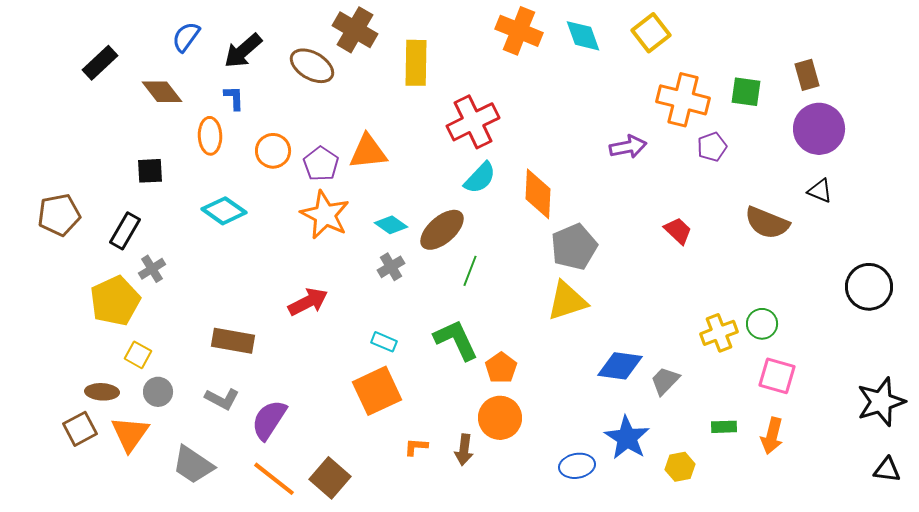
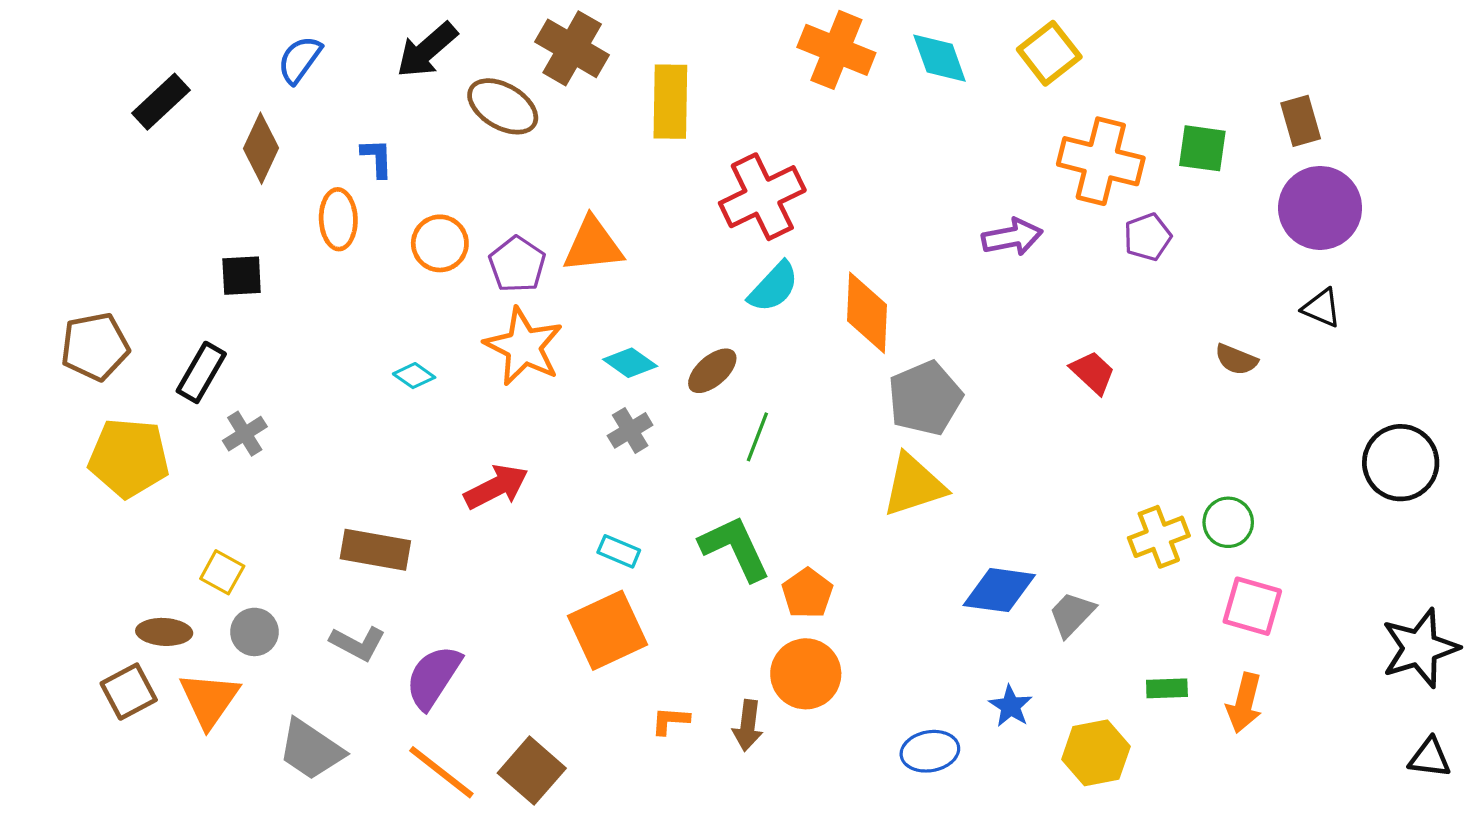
black arrow: (243, 51) -> (427, 50), moved
brown diamond: (162, 92) -> (261, 148), turned 63
cyan diamond: (224, 211) -> (414, 376), moved, size x0.6
brown semicircle: (767, 223) -> (1236, 359), size x0.6
brown ellipse: (442, 230) -> (712, 371), size x0.7
yellow pentagon: (115, 301) -> (129, 458), moved, turned 30
blue star: (627, 438) -> (1011, 706), size x0.6
yellow hexagon: (680, 467) -> (1096, 753), size x1.4

